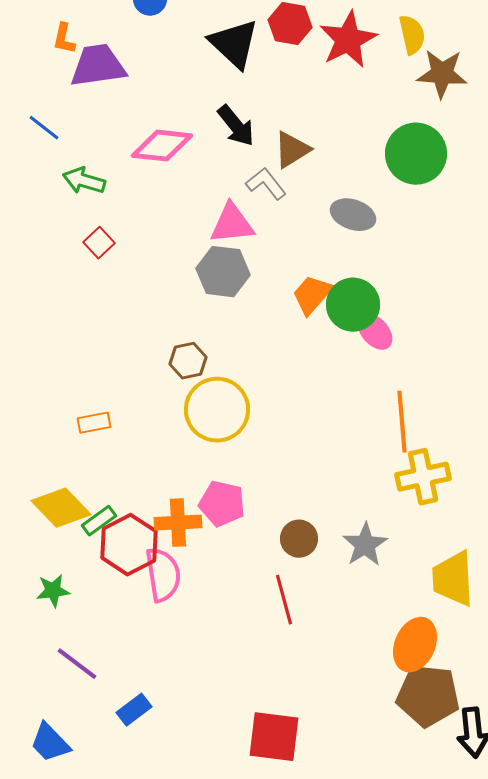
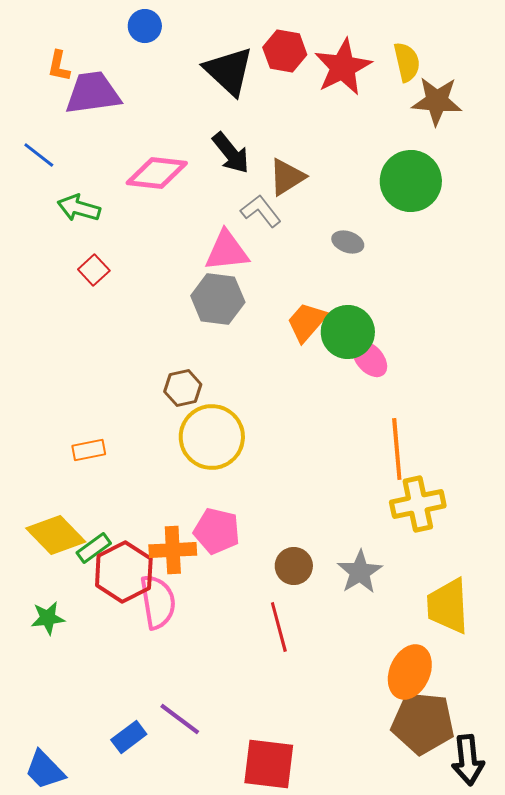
gray ellipse: (353, 215) -> (348, 242), size x0.7
purple line: (77, 664) -> (180, 719), moved

